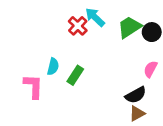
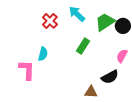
red cross: (78, 26) -> (50, 21), moved
green rectangle: (75, 75) -> (83, 46), moved
brown triangle: (137, 113) -> (91, 92), moved, turned 32

